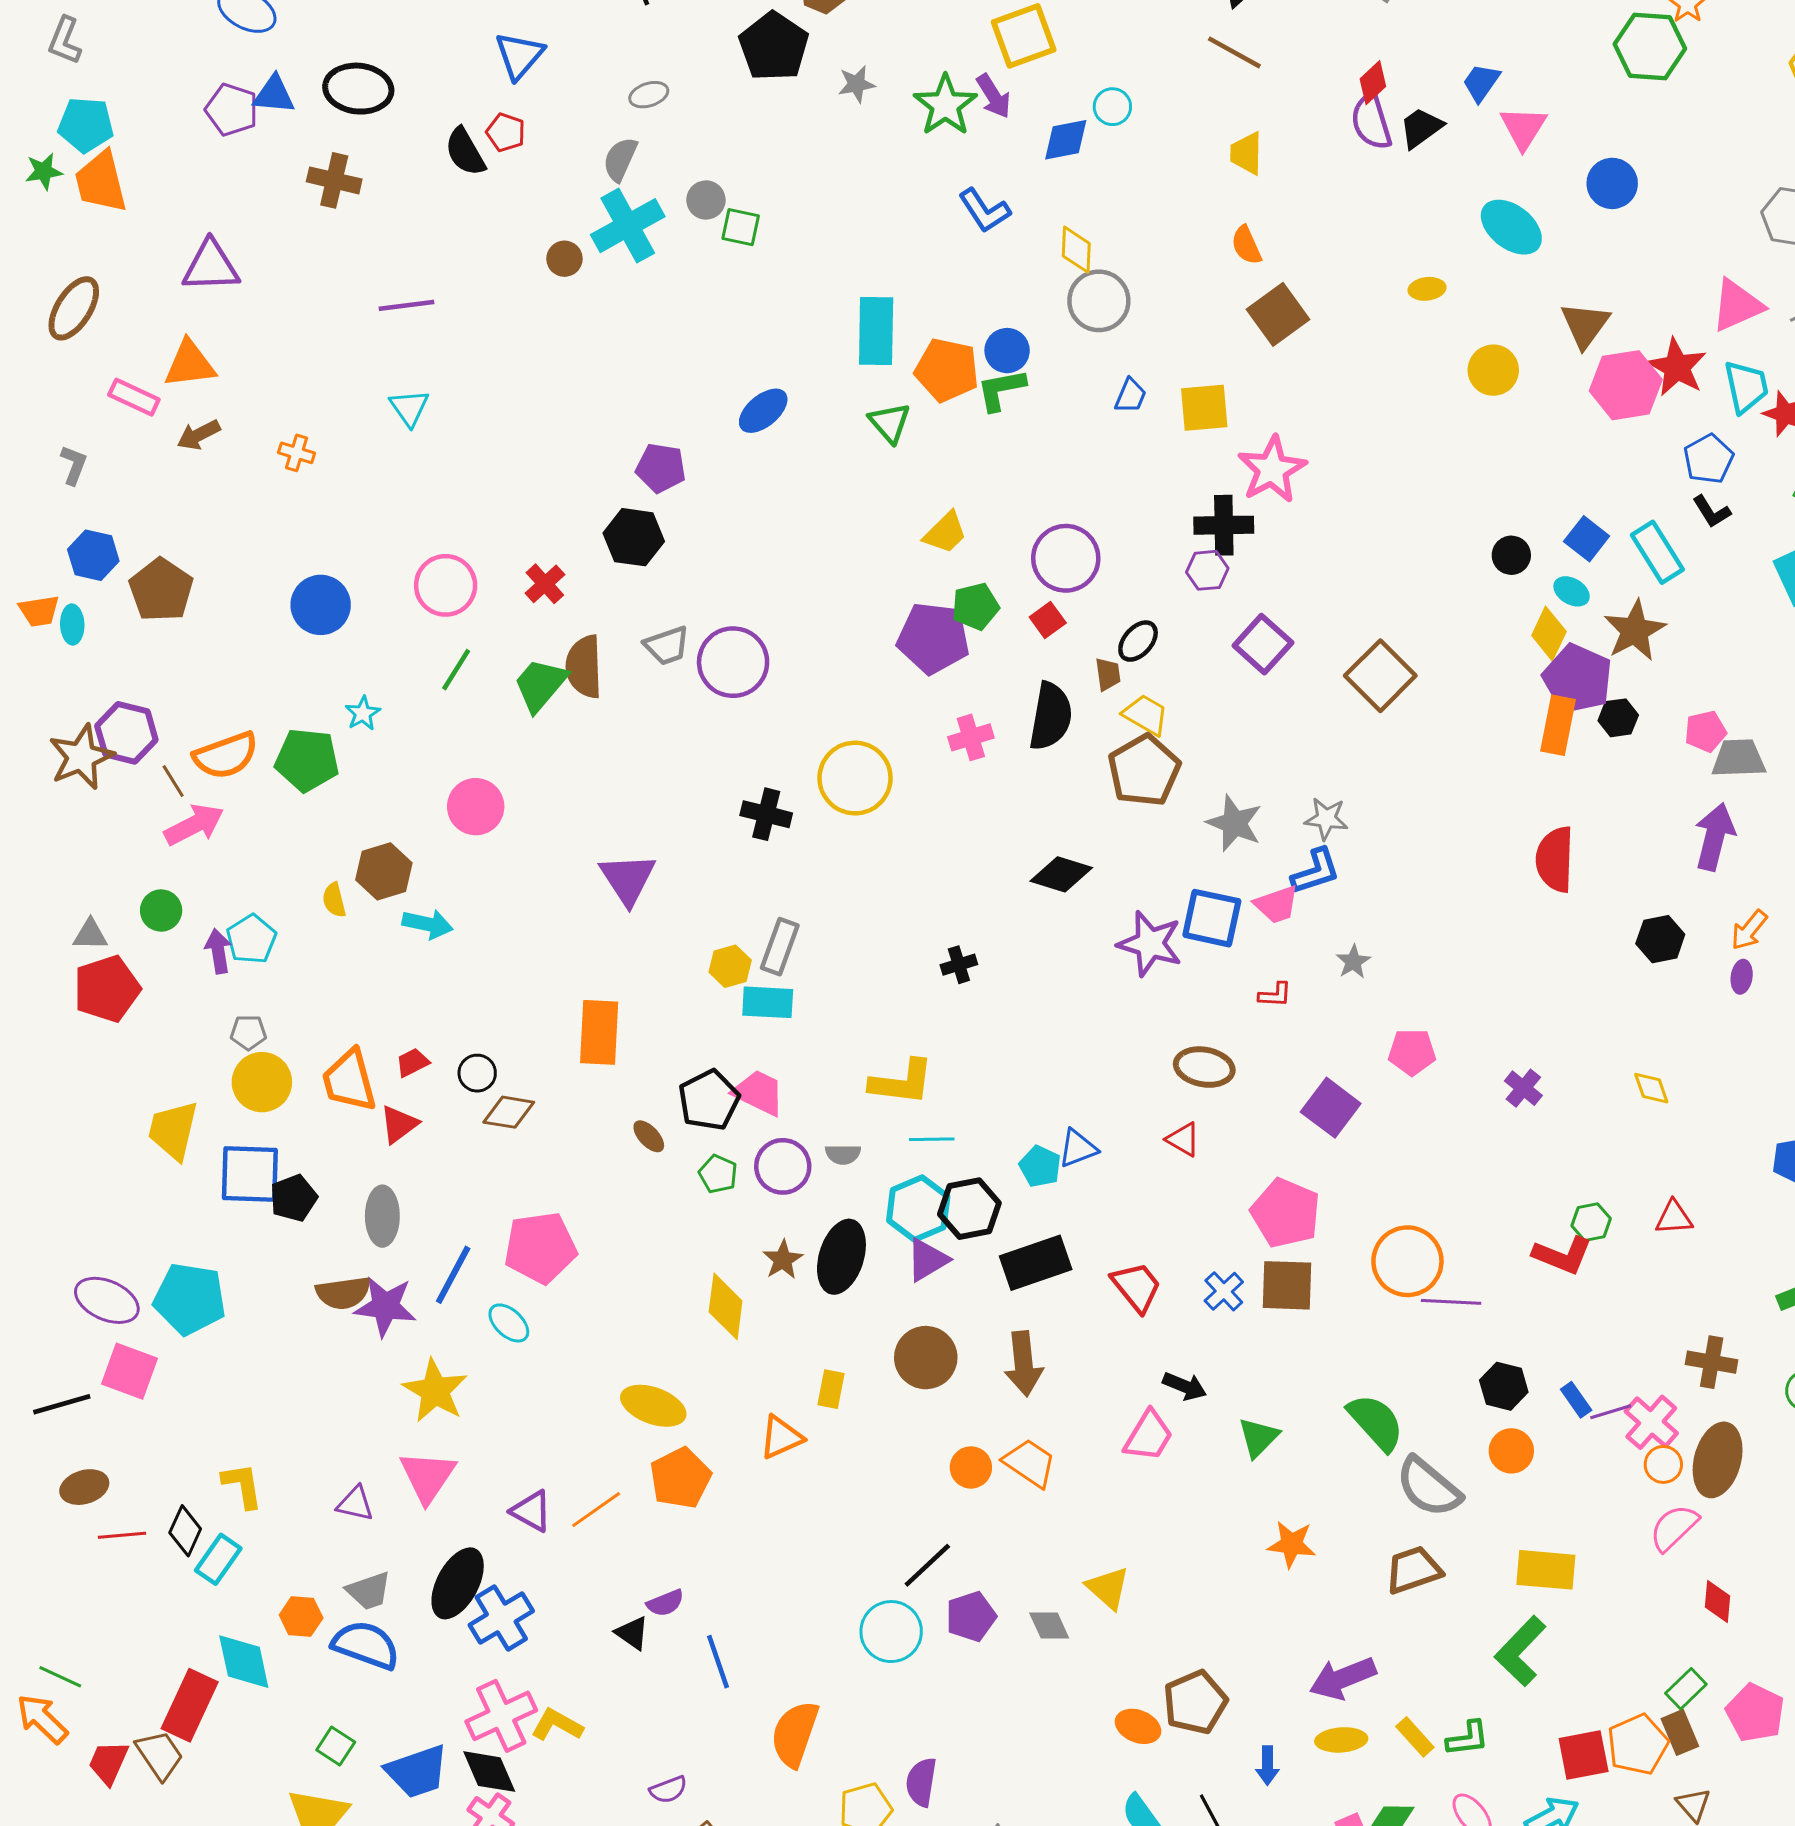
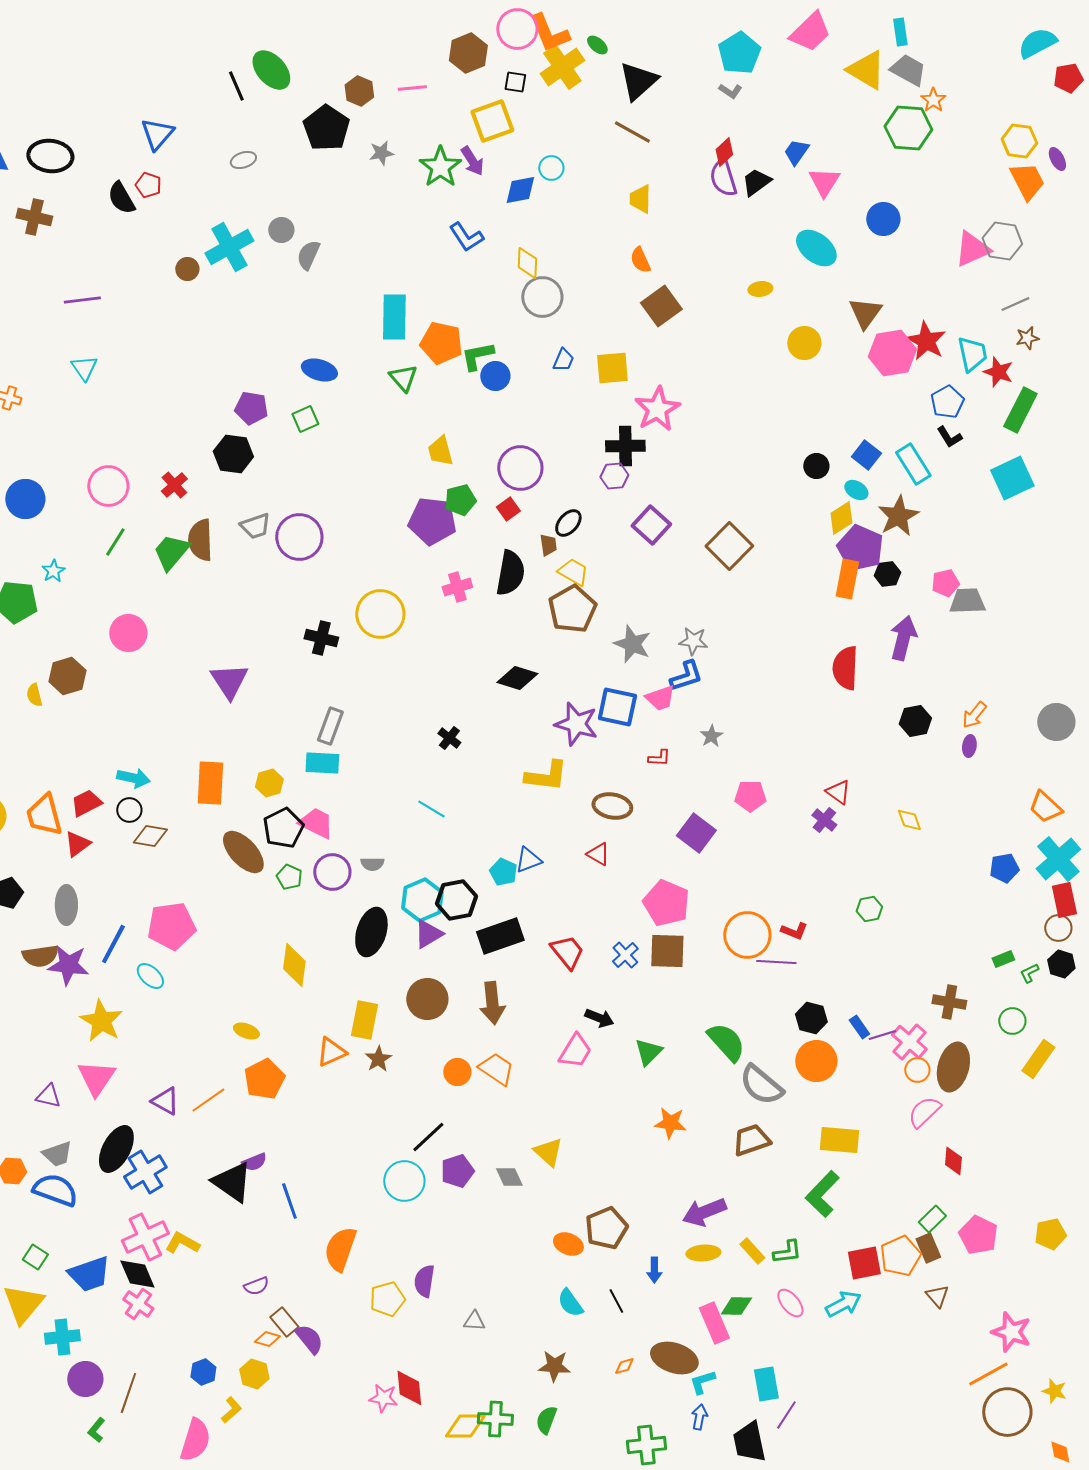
gray semicircle: (620, 159) -> (308, 255), moved
green square: (741, 227) -> (305, 419), moved, turned -36
pink triangle: (1737, 305) -> (972, 249), moved
blue circle: (1007, 351) -> (495, 376), moved
blue ellipse: (763, 411) -> (319, 370), turned 56
yellow trapezoid: (945, 533) -> (440, 451), turned 120
yellow diamond: (1549, 634) -> (841, 518), turned 32
purple arrow: (1715, 837) -> (903, 638), moved
cyan arrow: (428, 924) -> (133, 778), moved
black cross: (959, 965) -> (449, 738), turned -35
yellow hexagon: (730, 966) -> (269, 783), moved
red trapezoid: (412, 1063) -> (86, 803), size x1.4
yellow L-shape: (902, 1082) -> (546, 776), moved
brown ellipse: (649, 1136) -> (243, 852), size x2.0
cyan line: (932, 1139) -> (431, 809), moved, turned 32
red triangle: (1674, 1218) -> (838, 792), moved, turned 40
red L-shape: (1562, 1255) -> (794, 931), moved, size x0.7
brown star: (783, 1260) -> (378, 1059), moved
yellow rectangle: (831, 1389) -> (364, 1020), size x1.5
yellow ellipse: (653, 1406) -> (246, 1031), size x0.6
orange circle: (1511, 1451) -> (816, 1061), size x1.4
black triangle: (632, 1633) -> (232, 1182), size x1.8

